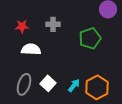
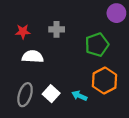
cyan arrow: (74, 85) -> (79, 96), turned -104
orange hexagon: (97, 87) -> (104, 81), moved

